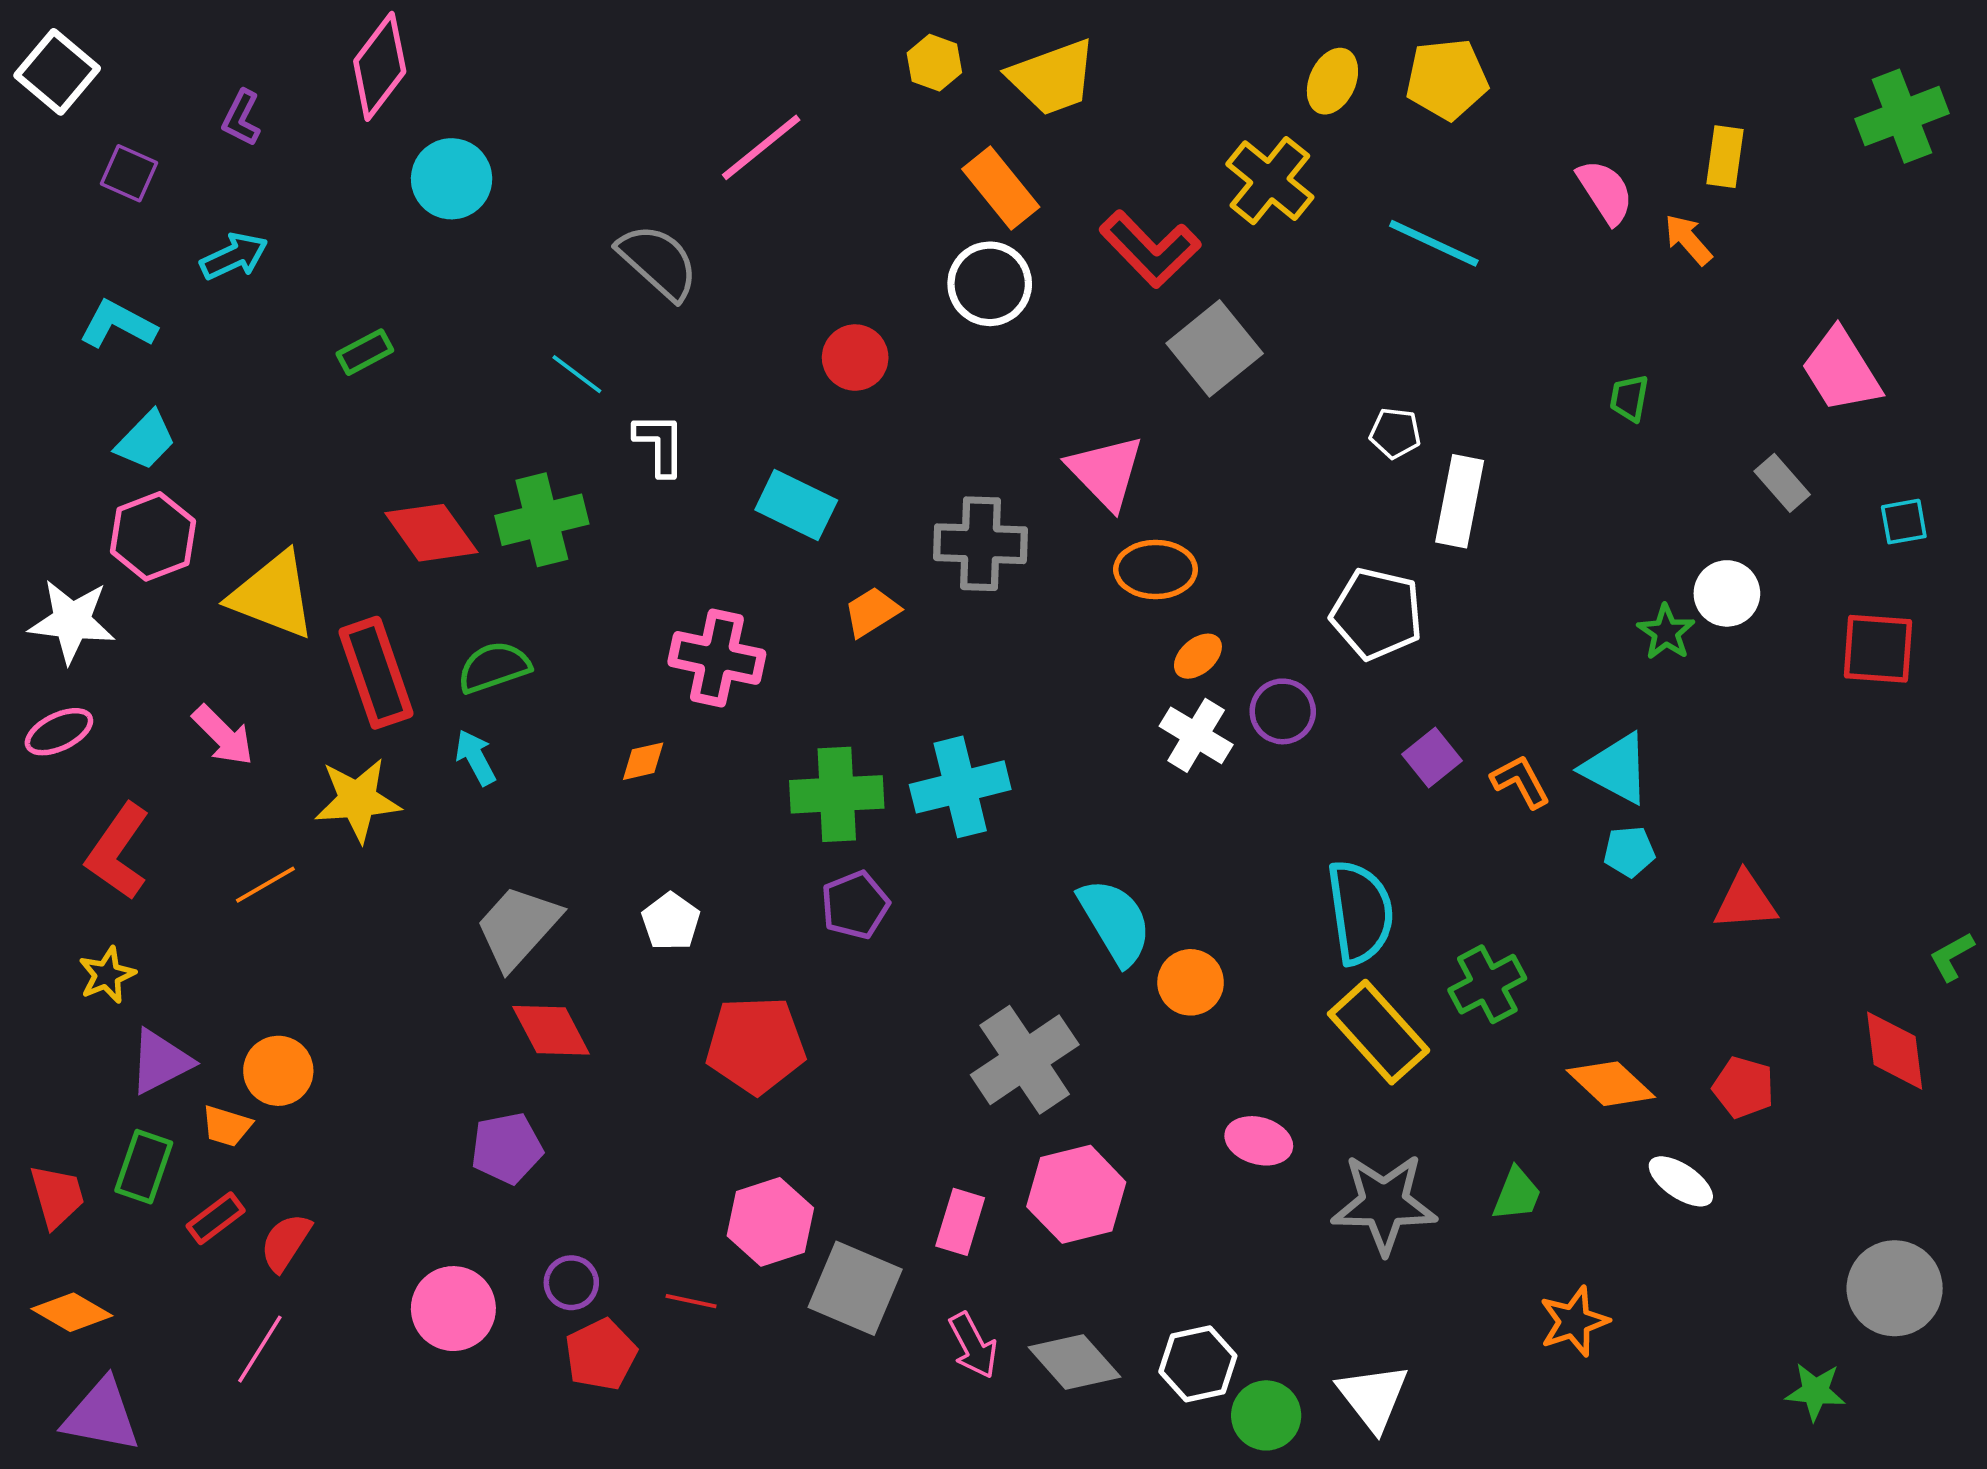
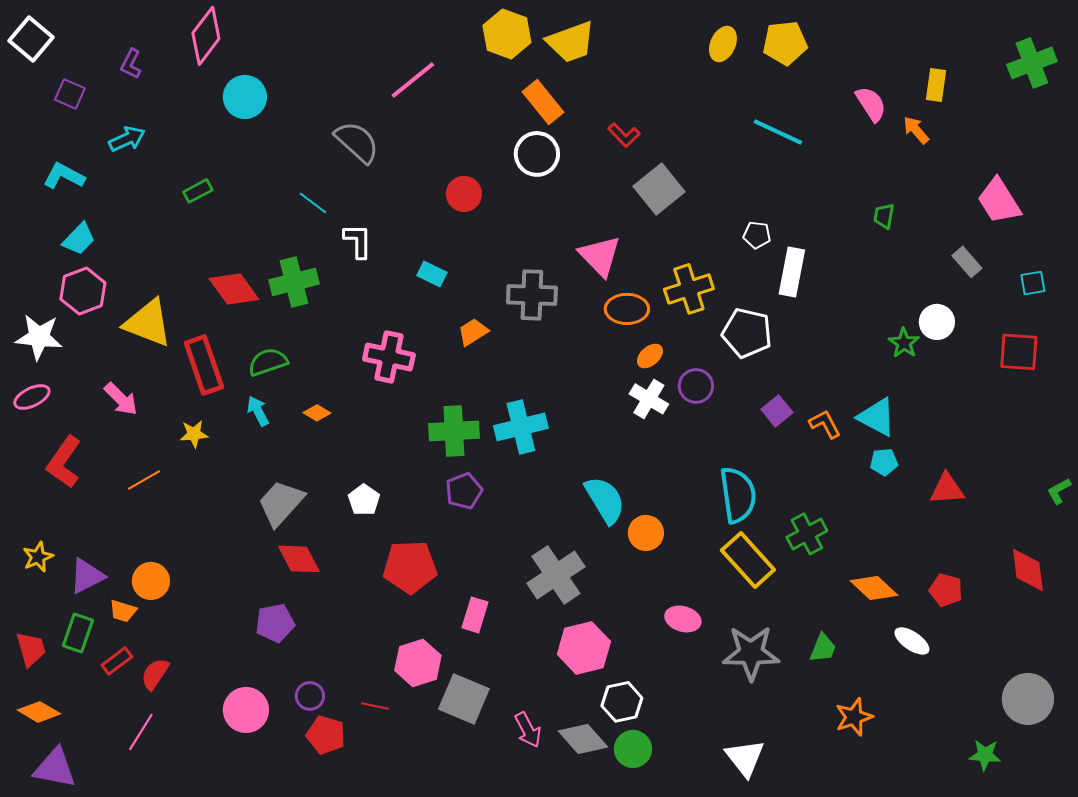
yellow hexagon: (934, 63) -> (507, 34), size x1.6
yellow cross: (1270, 181) -> (689, 289), moved, turned 33
red L-shape: (1150, 249) -> (624, 135), size x0.6
cyan rectangle: (796, 505) -> (432, 274), size x0.7
orange diamond: (643, 761) -> (317, 413), moved, turned 44
yellow star: (358, 800) -> (194, 434), size x0.6
green L-shape: (1952, 957) -> (1059, 491), moved
yellow star: (107, 975) -> (38, 557), moved
pink rectangle: (960, 1222) -> (475, 615), moved
red pentagon: (601, 1355) -> (326, 735), turned -30
white hexagon: (1198, 1364) -> (622, 702), moved
green circle: (1266, 1415) -> (633, 749), moved

